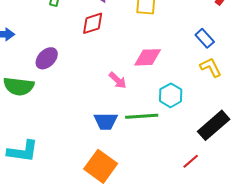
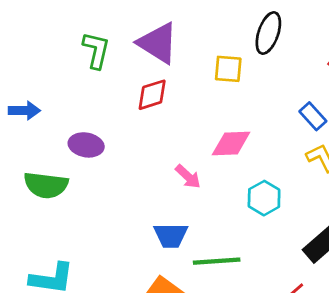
purple ellipse: (47, 58) -> (86, 145), turned 55
green line: (142, 116) -> (217, 261), moved

